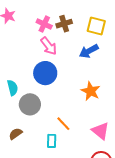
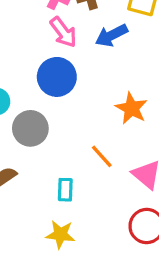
blue arrow: (89, 51) -> (111, 35), moved
orange line: (63, 124) -> (102, 156), moved

